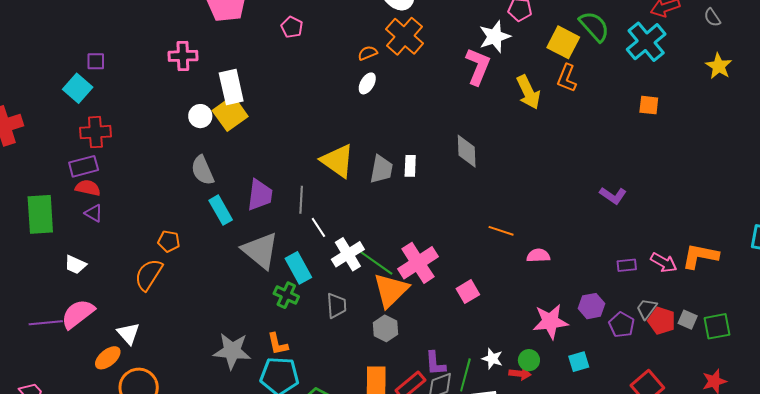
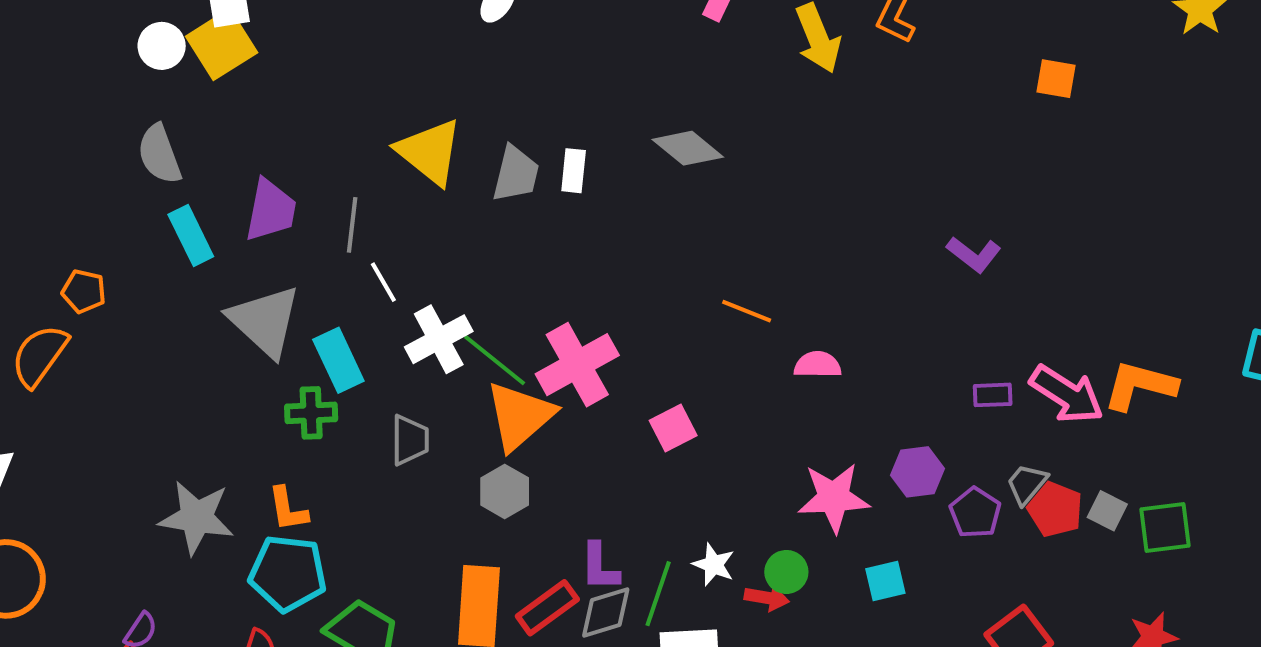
gray diamond: (467, 151) -> (688, 148), turned -52
pink arrow: (664, 263) -> (1067, 394), size x1.4
green cross: (286, 295) -> (311, 413), turned -30

